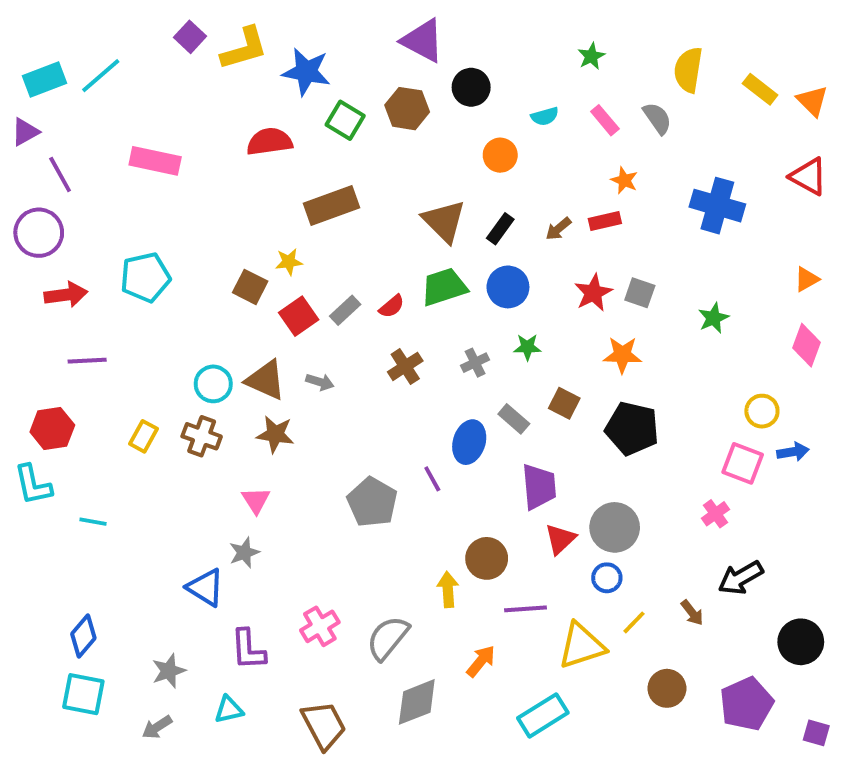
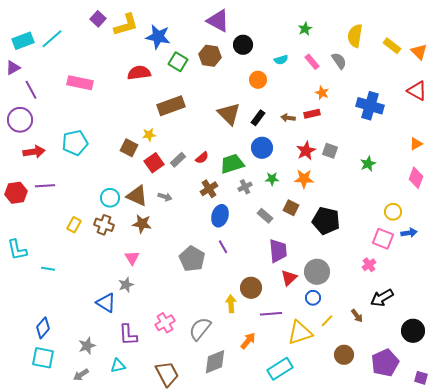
brown arrow: (558, 229) -> (288, 118), turned 48
green trapezoid: (444, 287) -> (232, 164), moved
orange star: (622, 355) -> (304, 179), moved
red hexagon: (52, 429) -> (16, 193), moved
blue ellipse: (469, 442) -> (220, 216), moved

